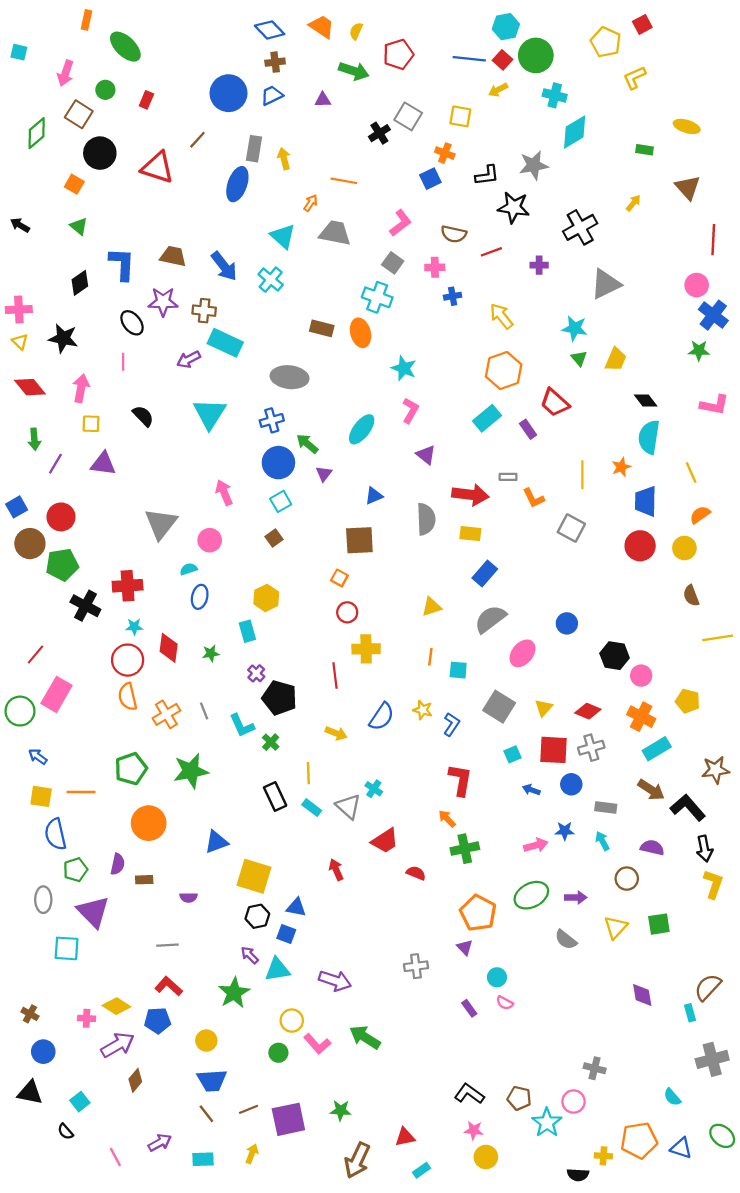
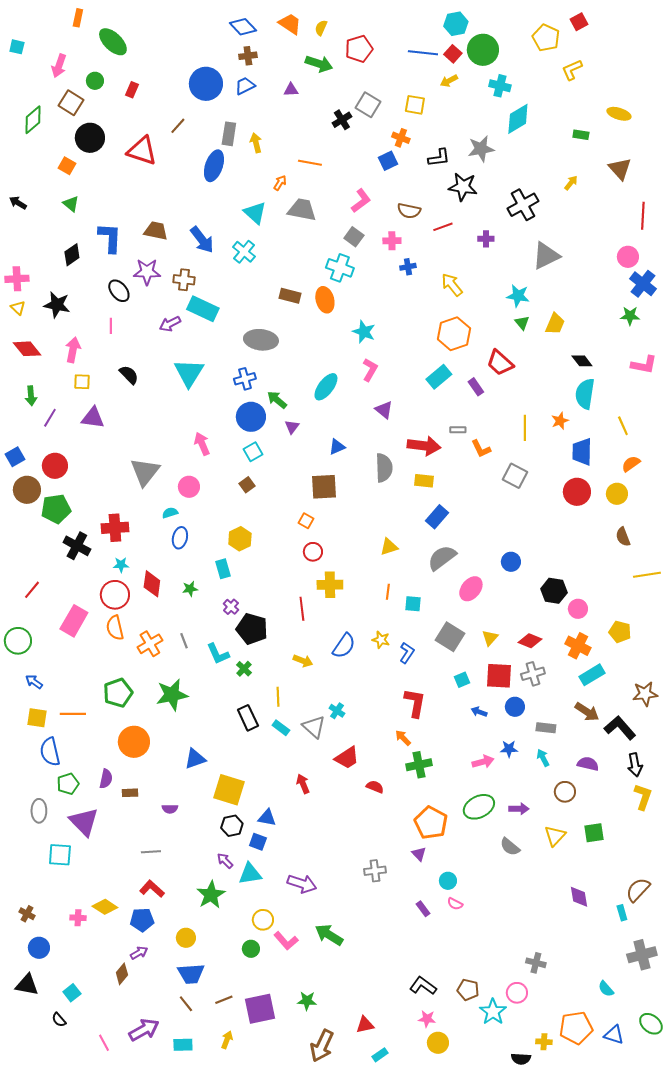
pink rectangle: (57, 694) -> (74, 621), moved
purple arrow: (118, 1045) -> (139, 953), moved, size x0.6
purple arrow: (160, 1143) -> (144, 1030), size x1.4

